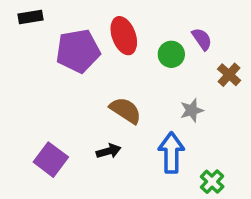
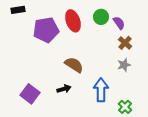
green circle: (171, 54) -> (101, 17), moved
brown cross: (229, 75) -> (125, 43), moved
gray star: (192, 110) -> (124, 65), moved

